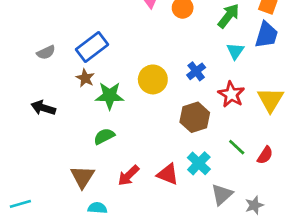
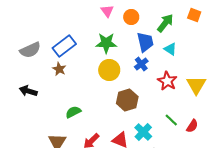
blue trapezoid: (266, 35) -> (145, 42), moved, turned -30
cyan triangle: (235, 51) -> (170, 49), turned -32
gray semicircle: (46, 52) -> (30, 50), size x1.5
green star: (110, 96) -> (106, 43), moved
brown hexagon: (195, 117) -> (127, 100), moved

